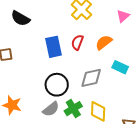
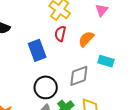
red semicircle: (77, 42) -> (60, 34), moved

